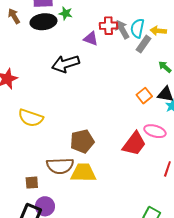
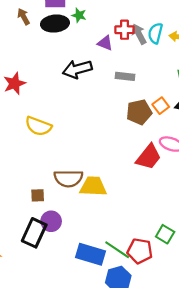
gray rectangle: (143, 44) -> (125, 76), moved, turned 60
brown pentagon: (82, 141) -> (139, 112), moved

